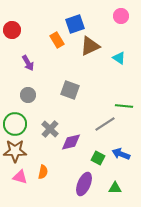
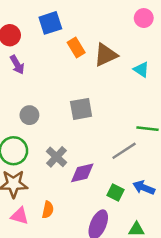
blue square: (75, 24) -> (50, 23), moved
orange rectangle: (57, 40) -> (76, 48), moved
purple arrow: (28, 63) -> (17, 65), moved
gray square: (70, 90) -> (81, 109), turned -30

